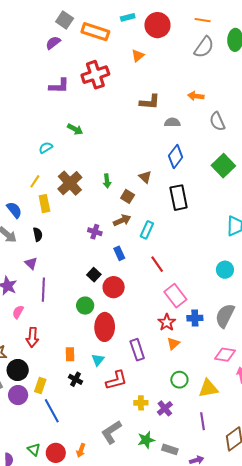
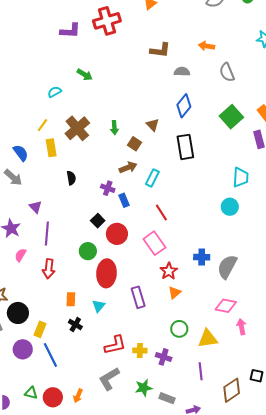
purple cross: (95, 232) -> (108, 188), moved
black semicircle: (38, 234) -> (71, 178), moved
cyan circle: (225, 270) -> (230, 207), moved
pink rectangle: (175, 296) -> (154, 243), moved
blue cross: (195, 318) -> (202, 257), moved
red arrow: (32, 337) -> (49, 269), moved
red L-shape: (116, 380) -> (115, 345), moved
purple circle: (18, 395) -> (23, 349), moved
purple cross: (165, 408) -> (164, 357), turned -35
green triangle: (34, 449) -> (31, 393), turned -32

